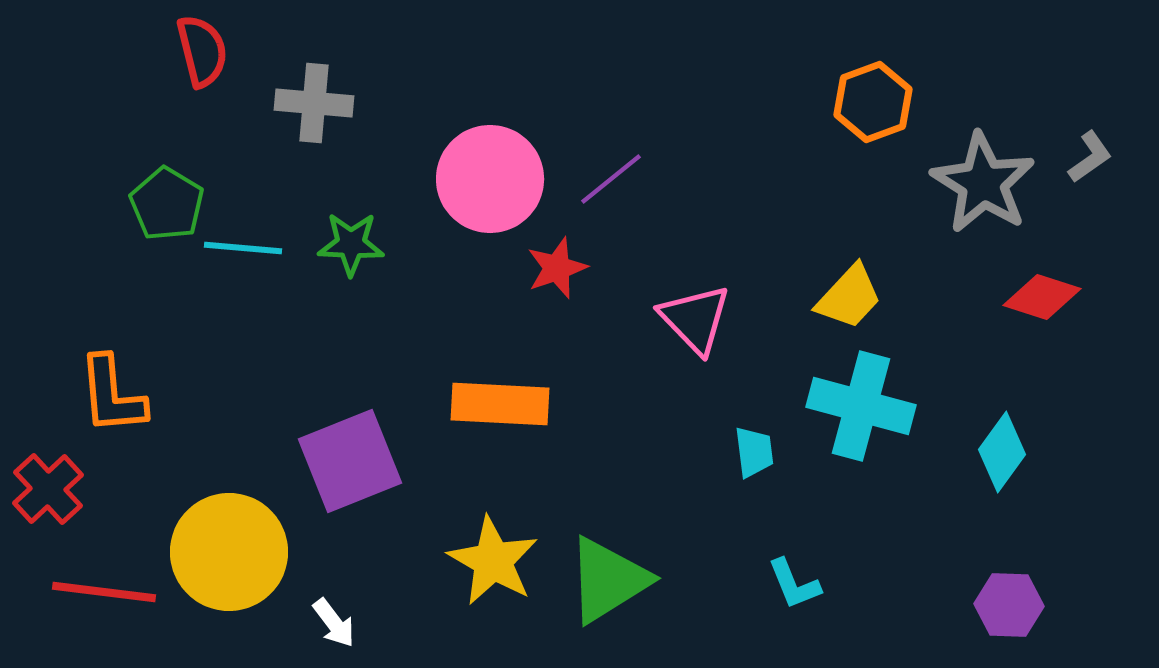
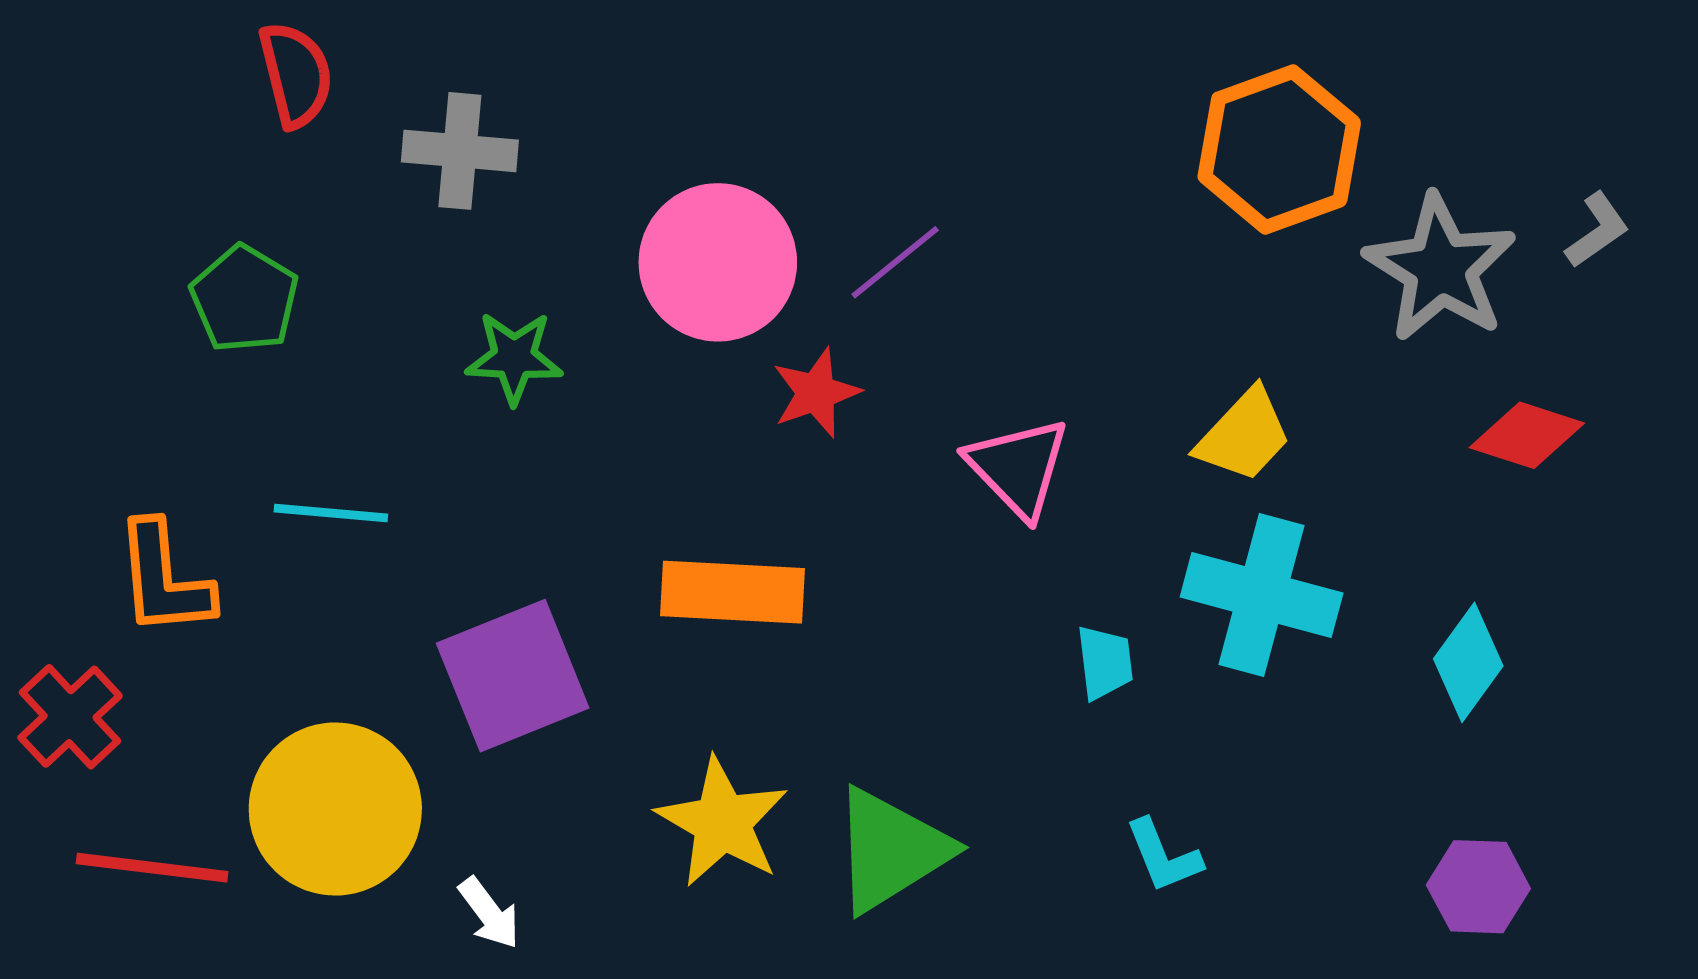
orange hexagon: (873, 102) -> (1279, 149), size x1.4
cyan line: (243, 248) -> (331, 513), moved

